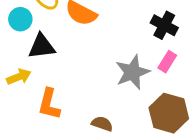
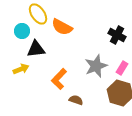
pink rectangle: (167, 62) -> (122, 68), moved
orange L-shape: (49, 104) -> (59, 79), moved, turned 30

